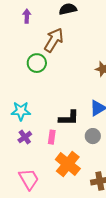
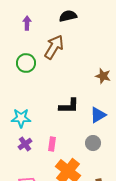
green circle: (37, 63) -> (26, 63), moved
black L-shape: (69, 118) -> (69, 106), moved

